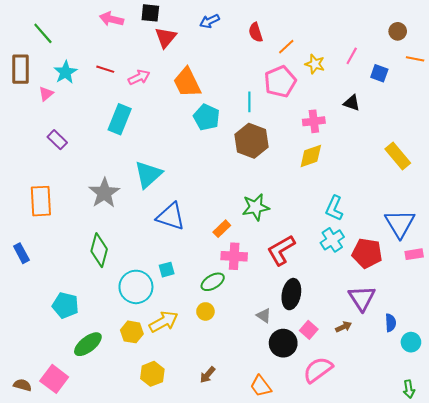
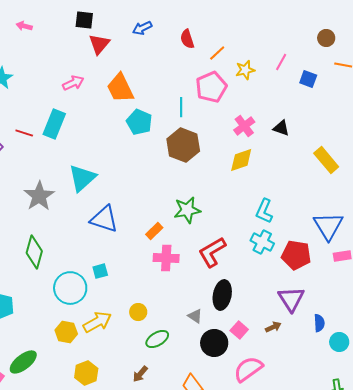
pink arrow: (111, 19) -> (24, 26), moved, size x0.7
yellow star: (315, 64) -> (245, 70), turned -30
red line: (105, 69) -> (24, 133), moved
black triangle: (352, 103) -> (281, 128), moved
pink cross: (314, 121) -> (244, 126), turned -30
cyan cross: (332, 240) -> (262, 242), turned -30
green ellipse: (213, 282) -> (157, 339), moved
green ellipse: (88, 344) -> (23, 362), moved

